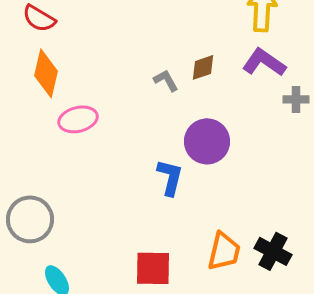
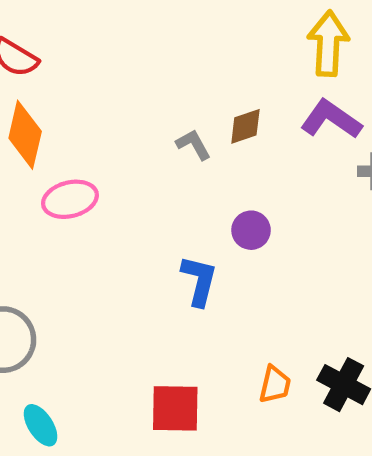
purple circle: (207, 141) -> (251, 230), size x0.6
orange trapezoid: (224, 251) -> (275, 385), size x0.7

